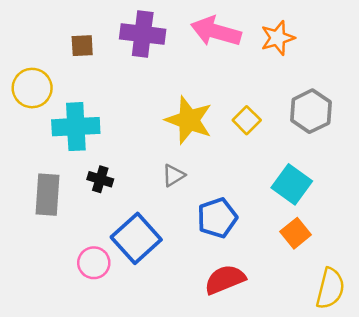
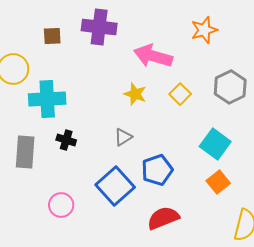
pink arrow: (216, 31) -> (153, 56), moved
yellow star: (189, 120) -> (135, 94), size x0.6
blue square: (136, 238) -> (115, 186), moved

